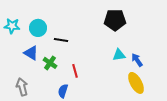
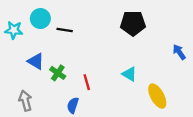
cyan circle: (38, 28) -> (40, 19), moved
black line: (61, 40) -> (65, 30), moved
cyan triangle: (119, 55) -> (129, 74), moved, turned 40
blue arrow: (137, 60) -> (179, 52), moved

